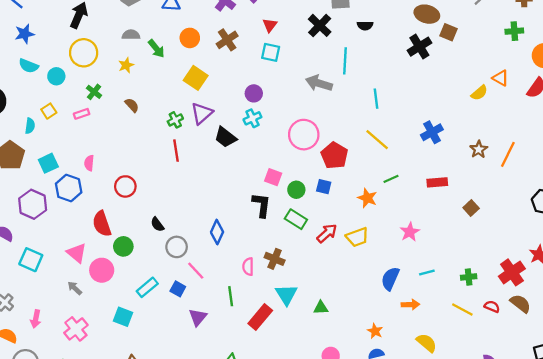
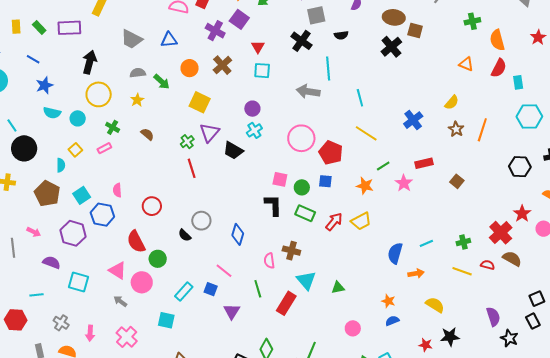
yellow semicircle: (479, 93) -> (452, 102), moved
pink star: (410, 232) -> (404, 183), moved
gray circle: (177, 247) -> (201, 221), moved

